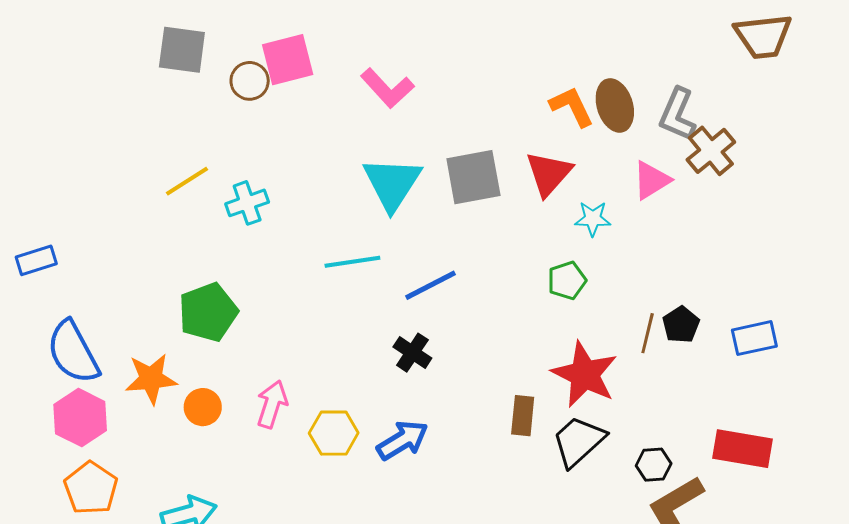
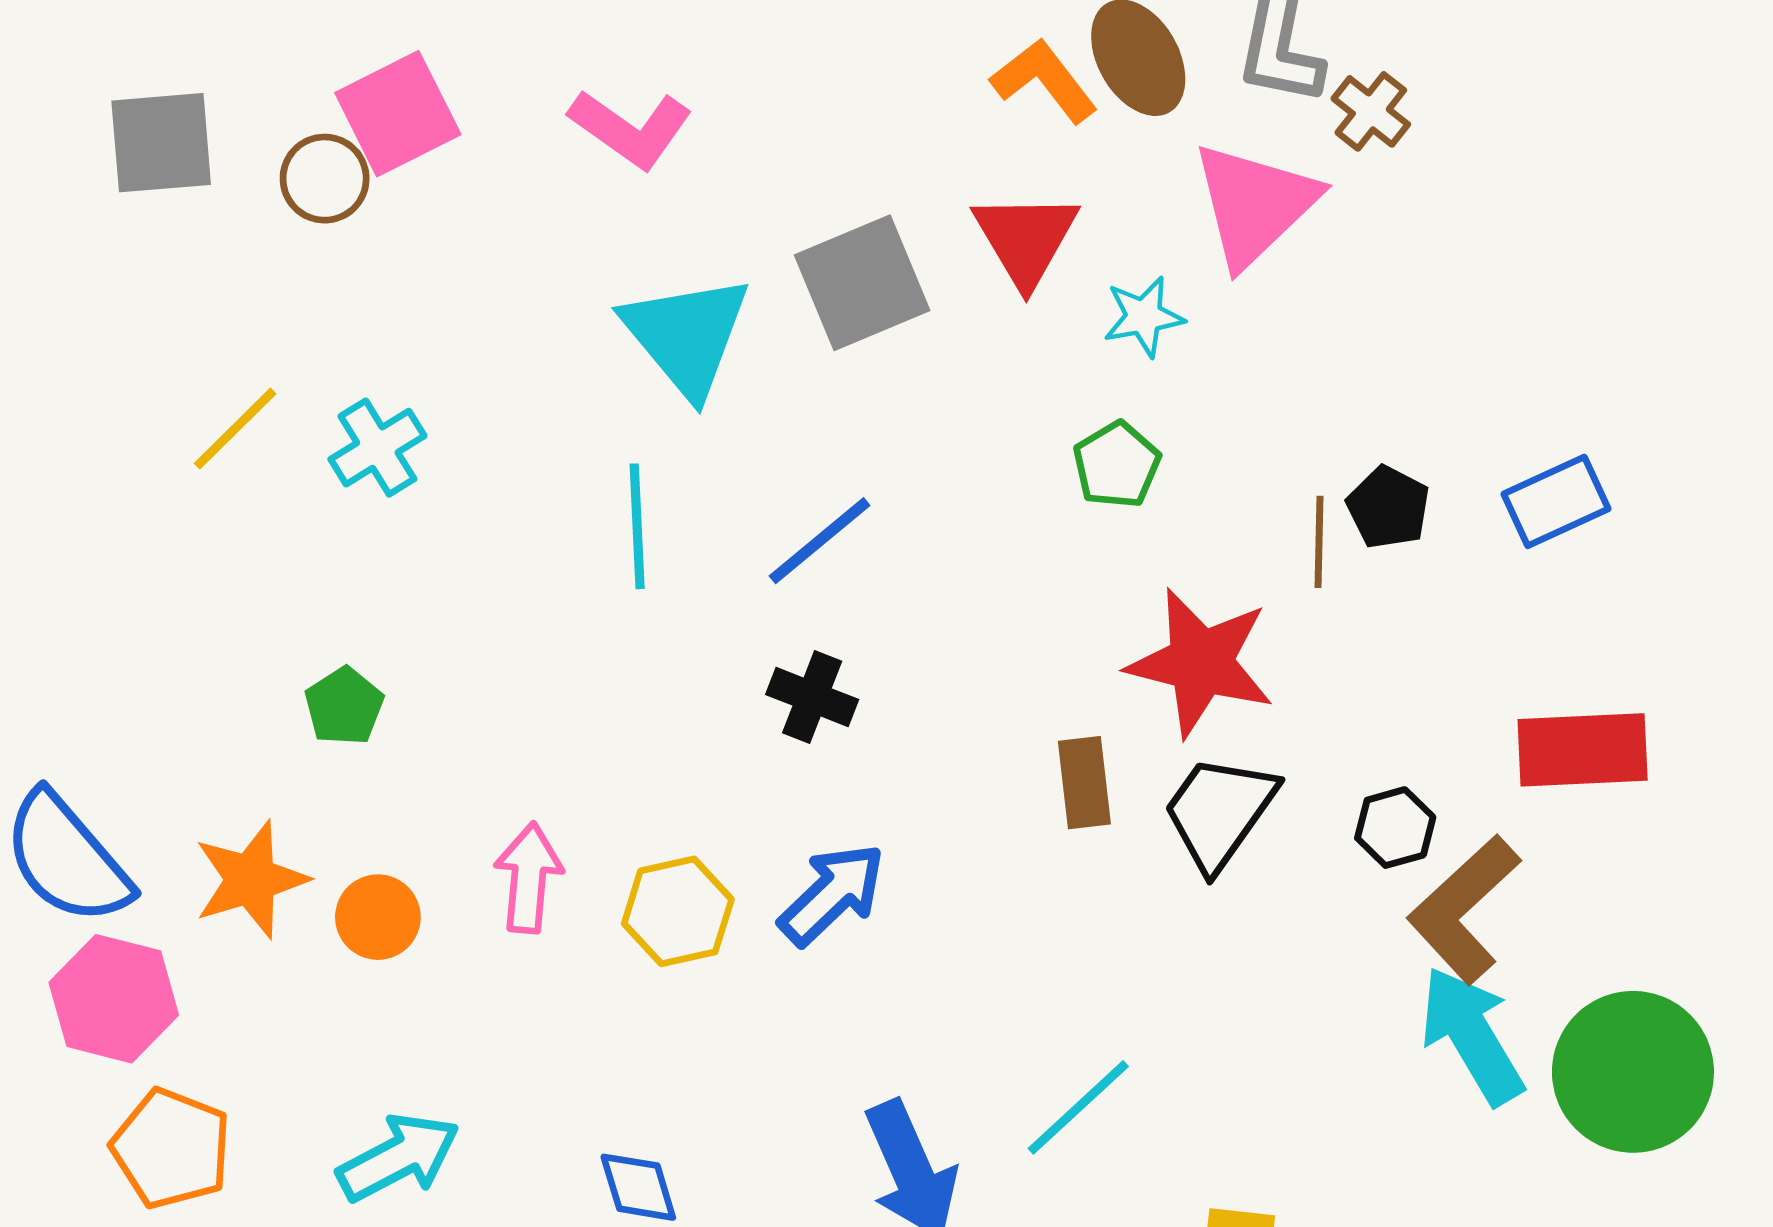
brown cross: (711, 151) -> (1371, 111), size x0.7
pink triangle: (651, 180) -> (1254, 204), size x1.5
cyan line: (352, 262) -> (637, 526), turned -72
green pentagon: (208, 312) -> (344, 706), size x0.6

